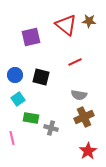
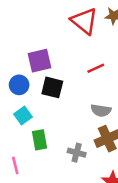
purple square: (31, 37) -> (40, 61), moved
green rectangle: (31, 118) -> (40, 140), turned 70
gray cross: (51, 128) -> (77, 153), moved

